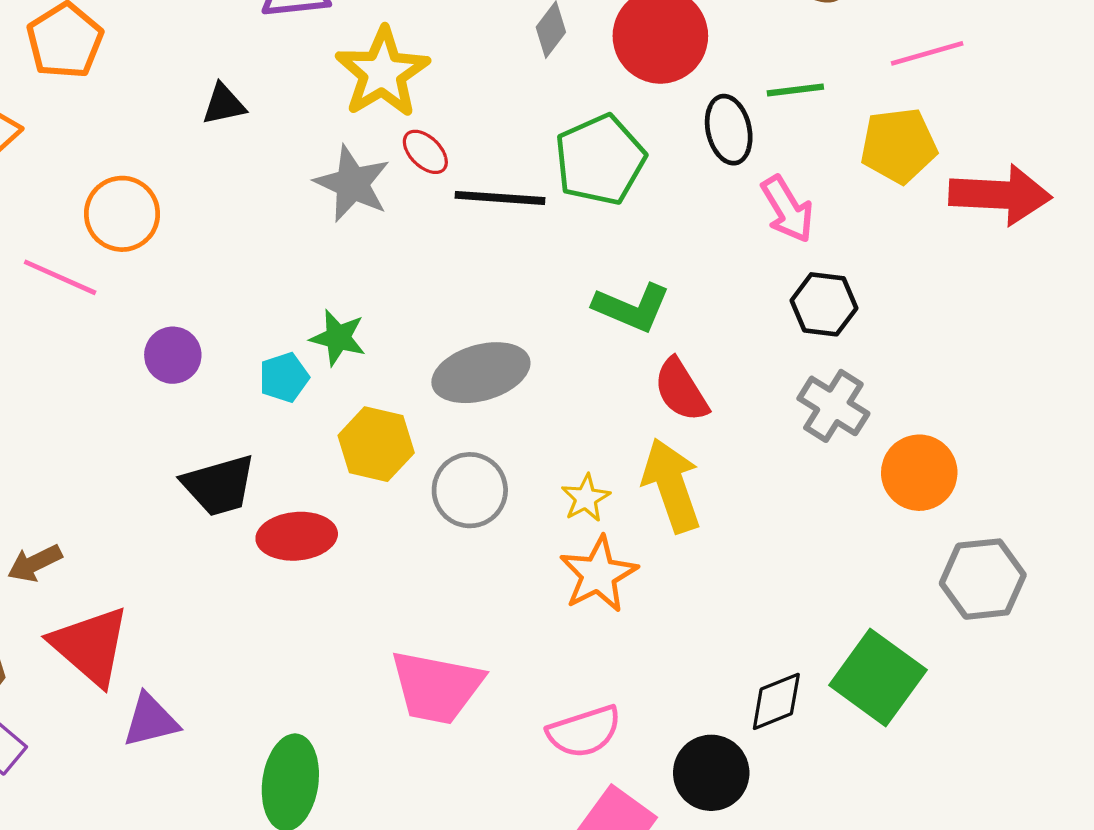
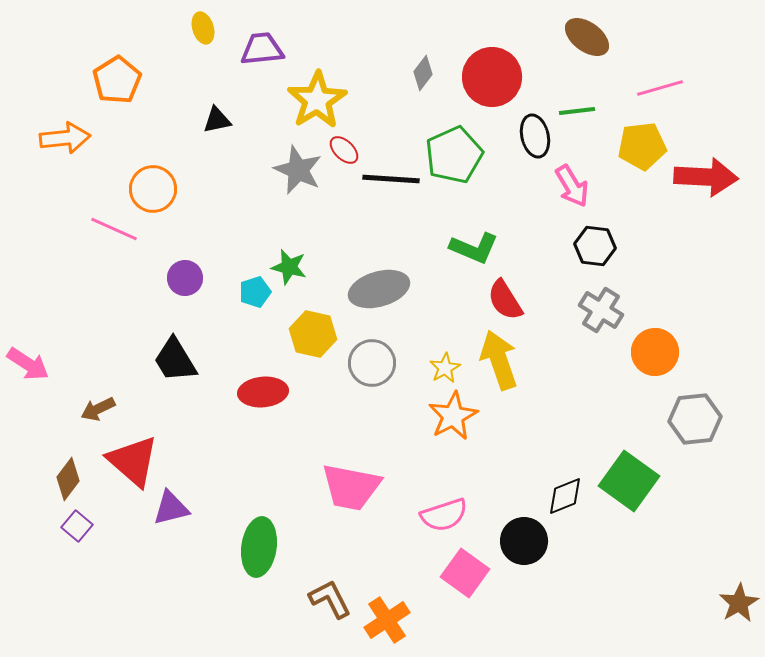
black trapezoid: (219, 485) -> (175, 360), moved, turned 75

